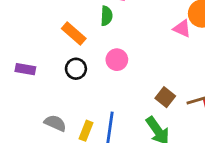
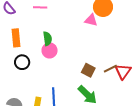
green semicircle: (106, 16) -> (48, 39), moved
orange rectangle: (74, 34) -> (16, 38), turned 54

